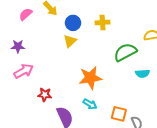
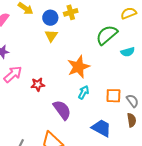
yellow cross: (103, 22) -> (71, 12), moved
red star: (45, 95) -> (38, 84), moved
cyan arrow: (90, 104) -> (84, 92), turned -80

